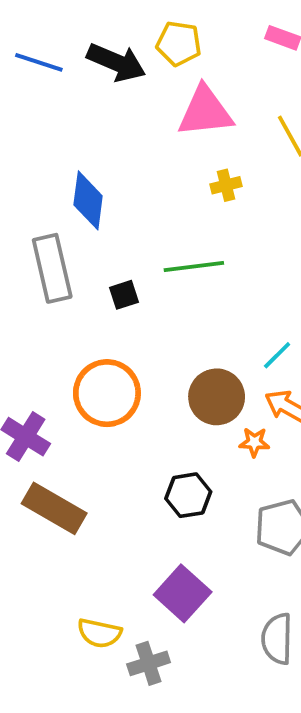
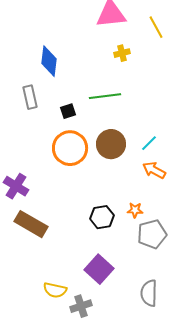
gray rectangle: (52, 268) -> (30, 97), size x0.7
orange circle: (107, 393) -> (70, 148), moved
brown circle: (217, 397) -> (111, 144), moved
orange star: (254, 442) -> (135, 210), moved

